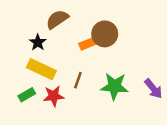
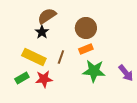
black star: (38, 42) -> (42, 32), moved
orange rectangle: (88, 44) -> (86, 49), moved
brown line: (78, 80) -> (61, 57), moved

